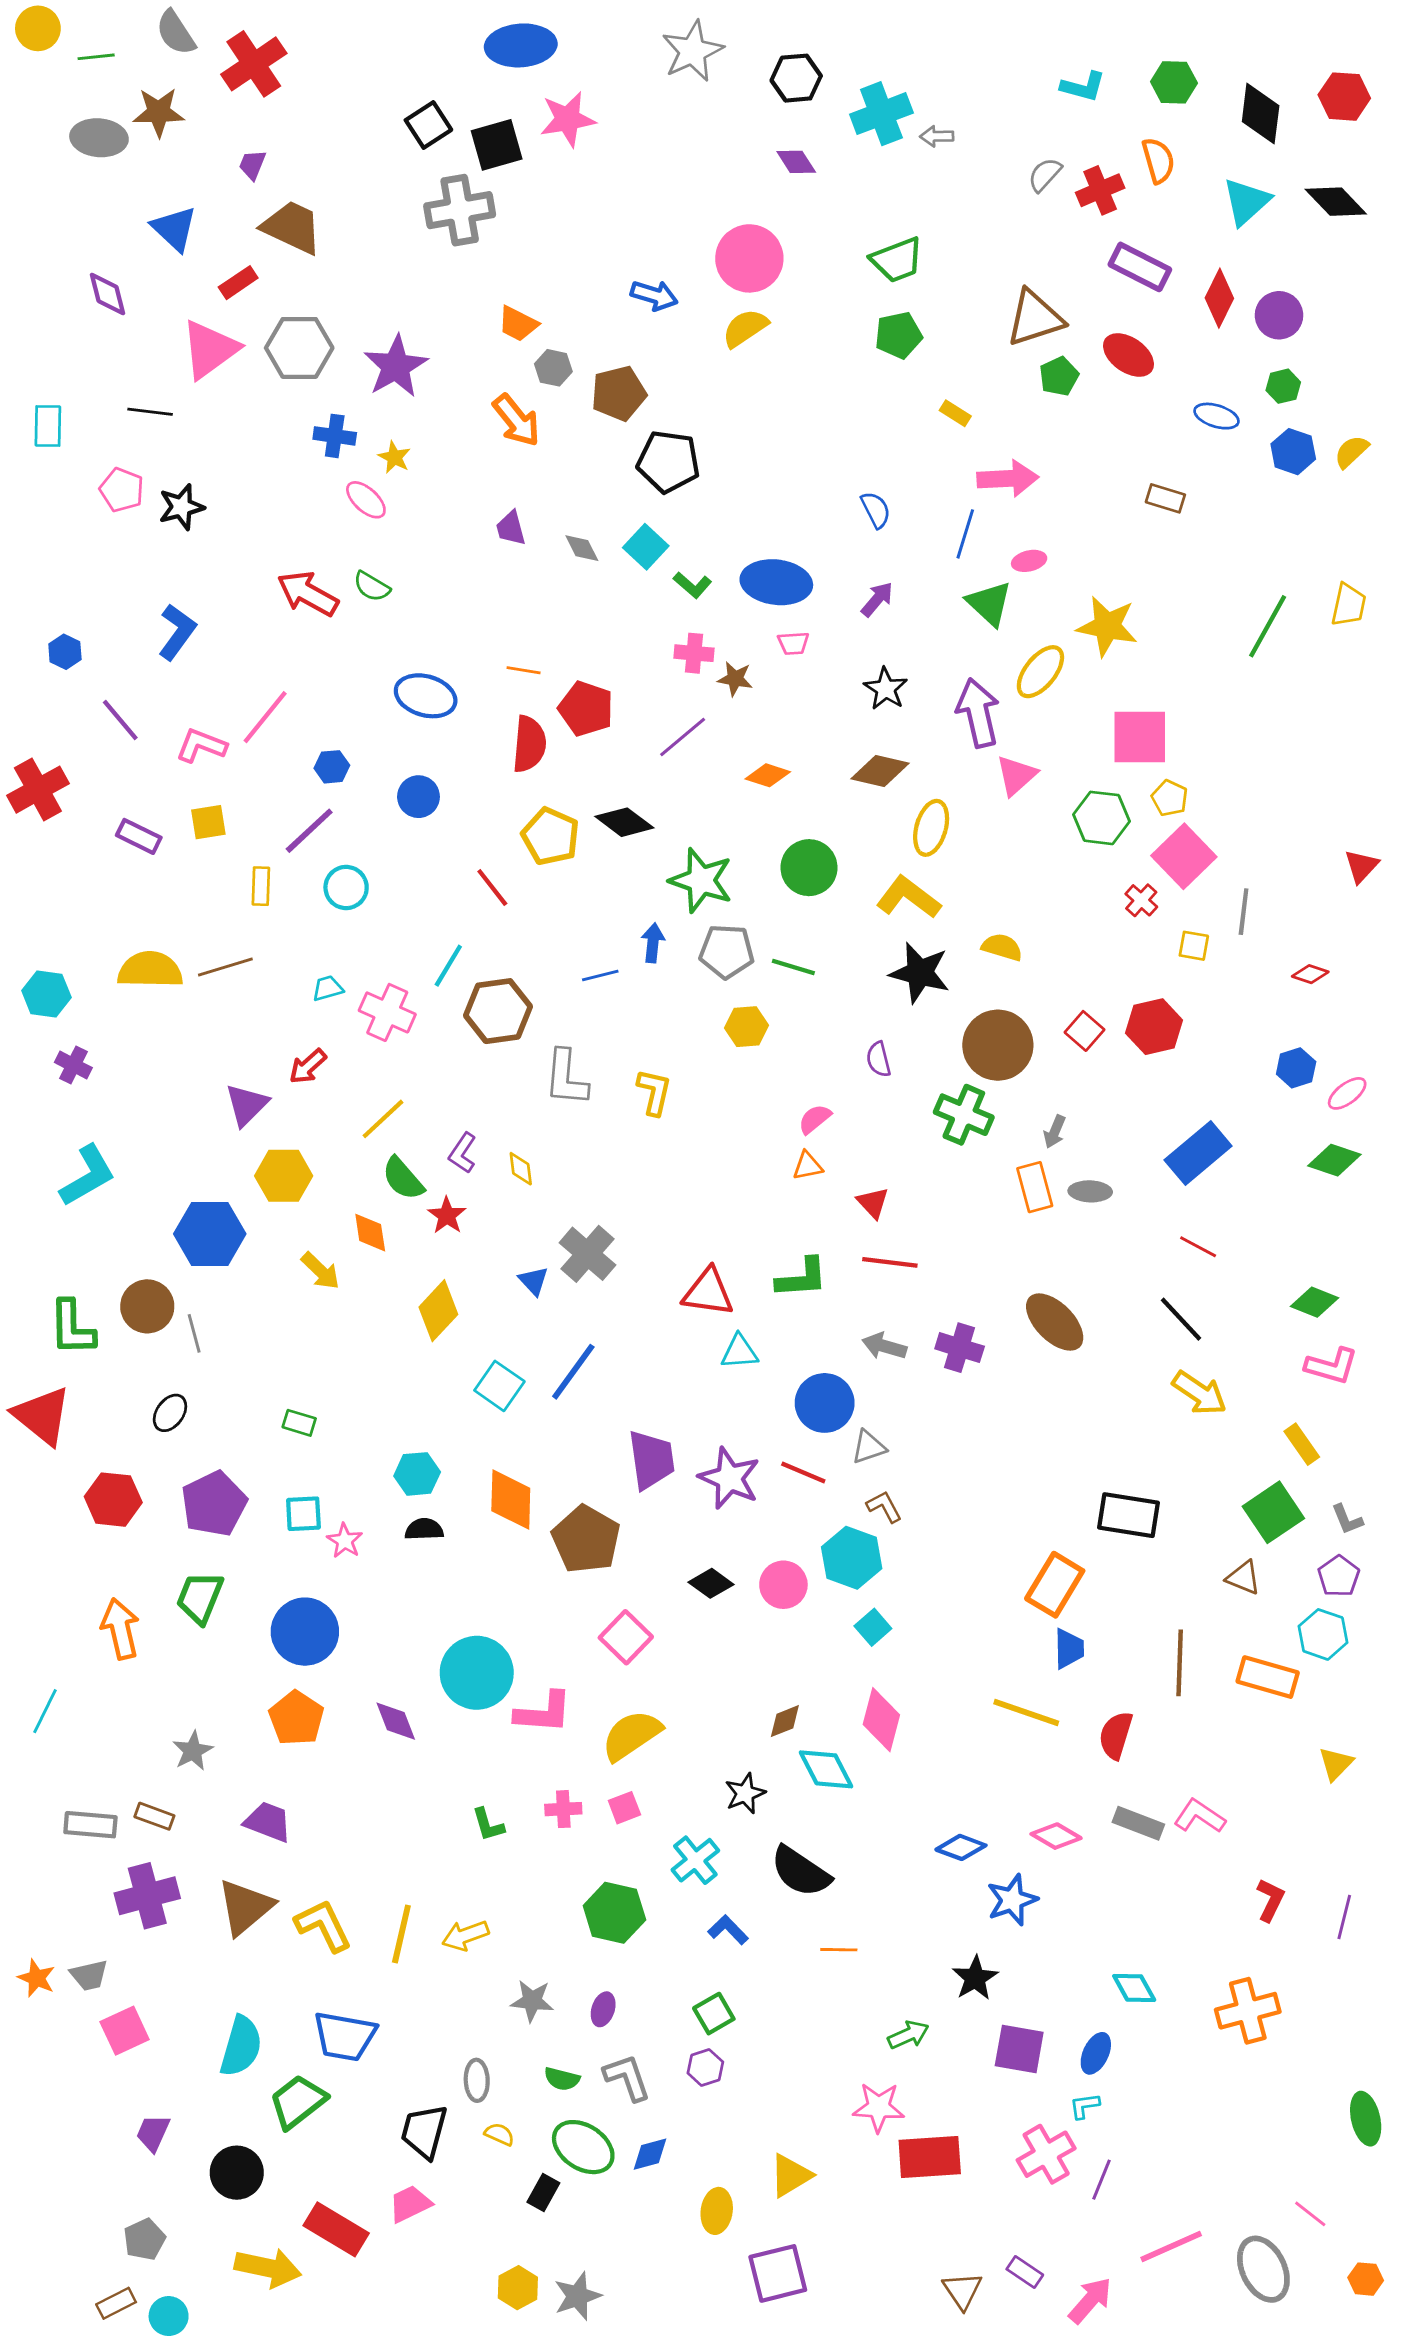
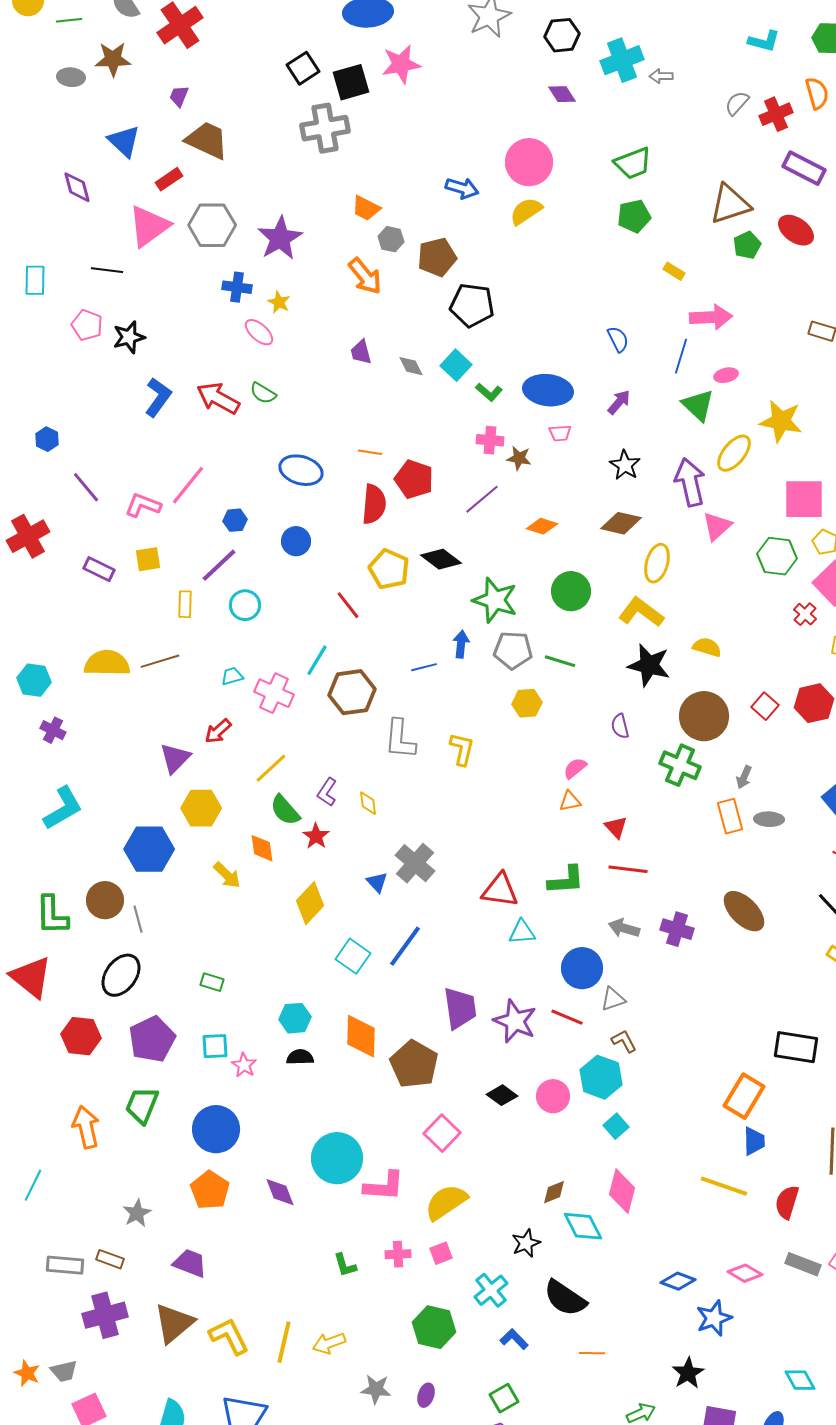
gray ellipse: (99, 138) -> (71, 77), size x0.7
blue L-shape: (177, 632) -> (158, 397), moved
black ellipse: (170, 1413) -> (121, 975), size x1.6

